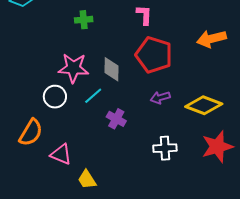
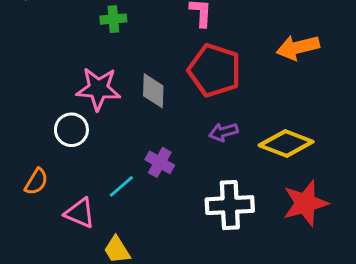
cyan line: (93, 96) -> (121, 186), moved
orange semicircle: (31, 133) -> (36, 182), size x0.7
white cross: (165, 148) -> (230, 205), size x1.4

